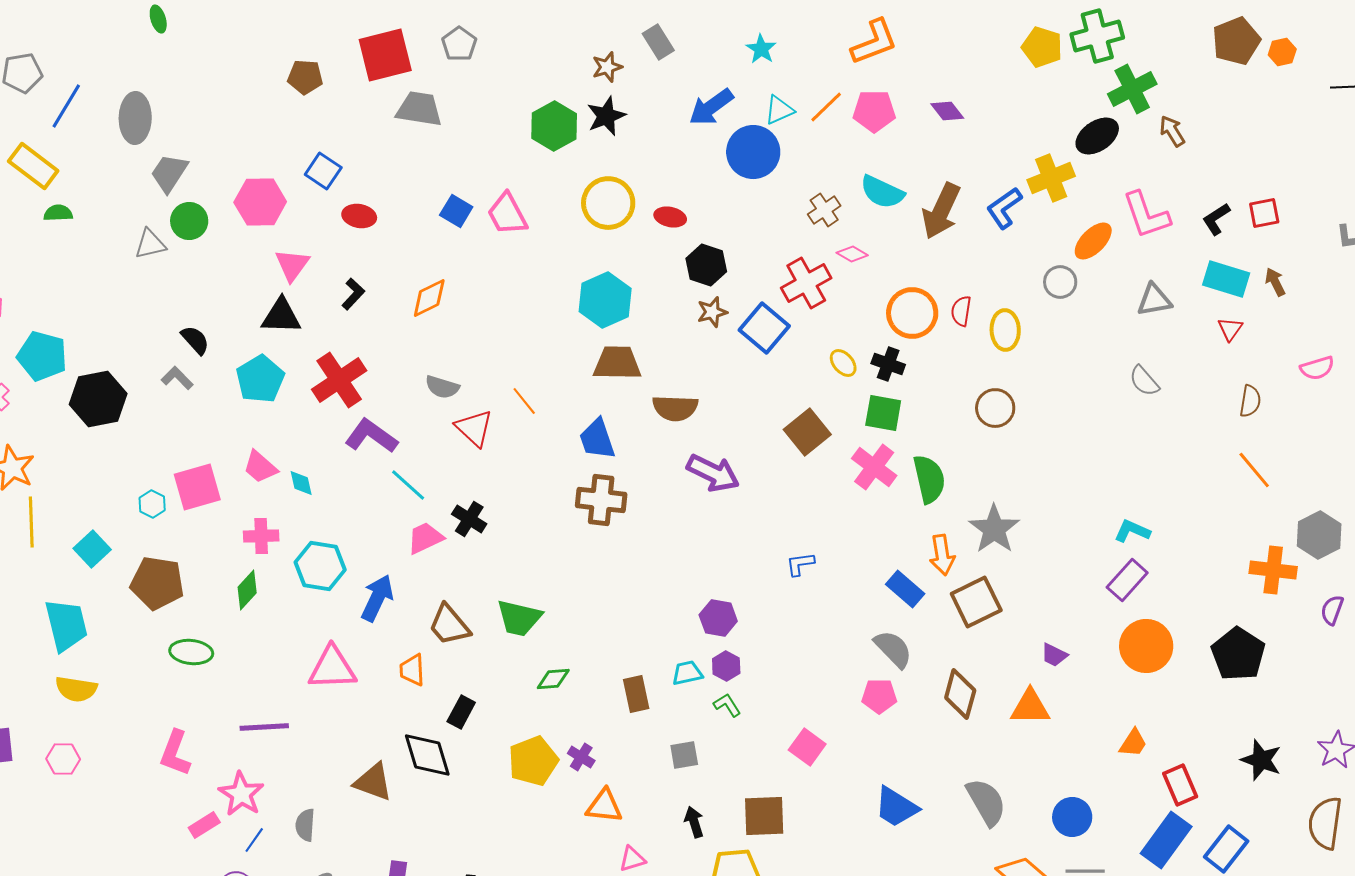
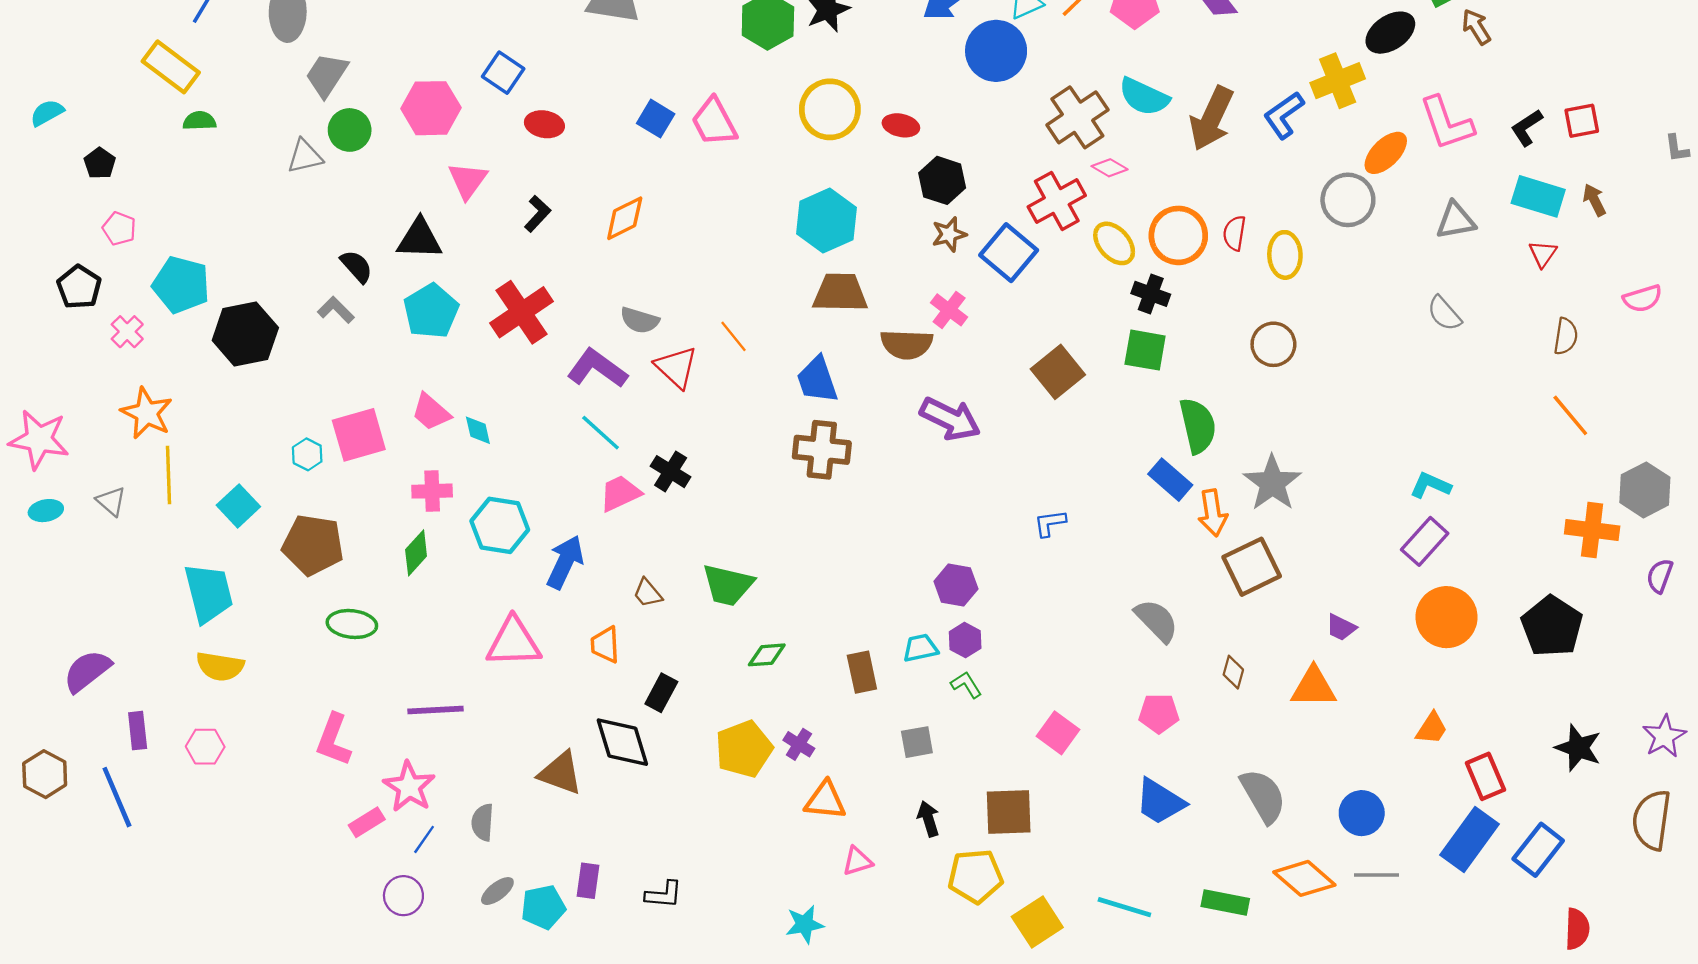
brown cross: (824, 210) -> (1077, 117), size x1.6
gray circle: (1060, 282) -> (1348, 200), size x1.4
black triangle: (281, 316) -> (420, 239), moved
yellow ellipse: (843, 363) -> (1114, 243), moved, size x1.4
purple L-shape: (371, 436) -> (597, 368), moved
pink cross: (874, 467) -> (949, 310), moved, size x0.7
blue rectangle: (905, 589) -> (1170, 480), moved
brown trapezoid: (449, 625) -> (648, 593), size x0.6
brown diamond: (960, 694) -> (1233, 672), size x0.6
pink pentagon: (879, 696) -> (1159, 713), moved

